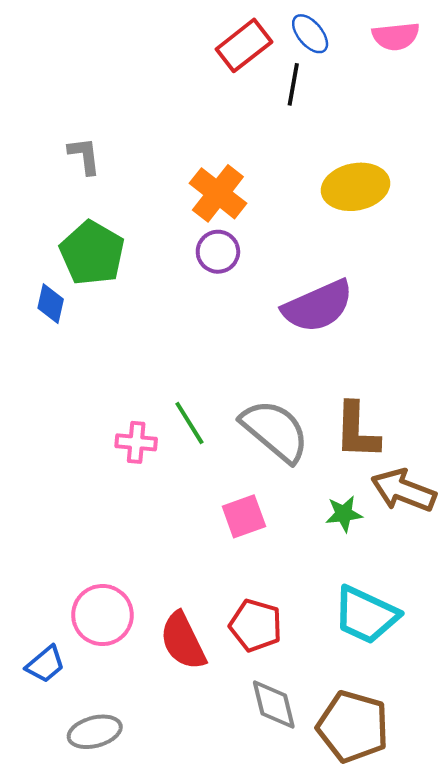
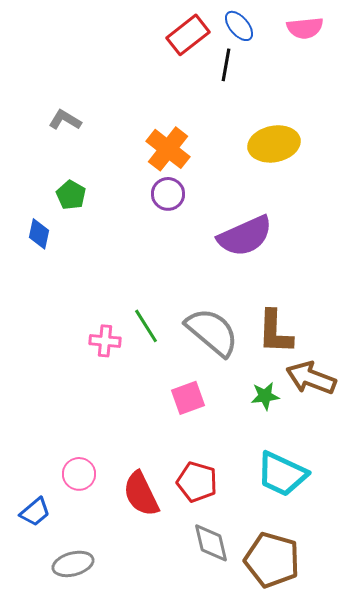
gray L-shape: (84, 156) -> (65, 120), turned -52
green pentagon: (92, 253) -> (71, 195), size x0.6
pink circle: (102, 615) -> (79, 474), size x0.7

